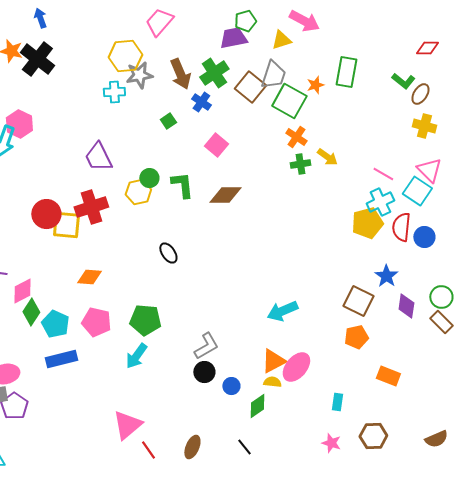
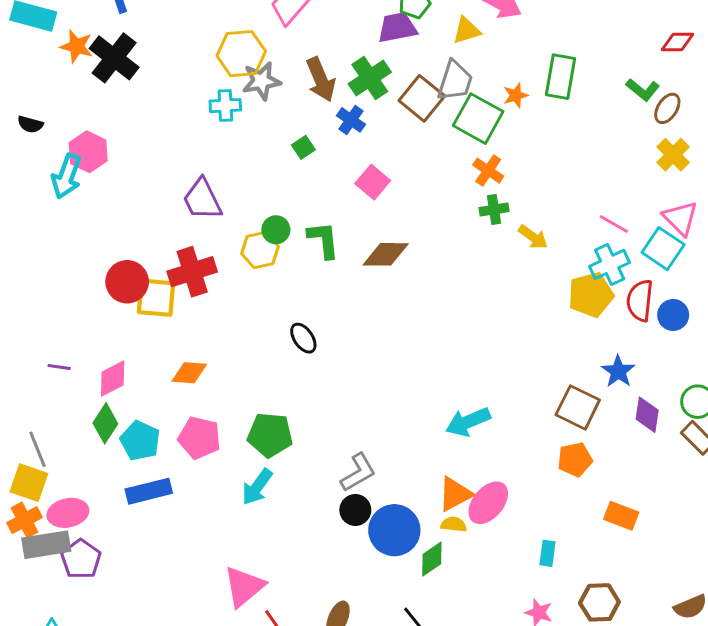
yellow cross: (424, 126) -> (673, 155), turned 30
yellow arrow: (327, 157) -> (533, 237), moved
pink diamond: (22, 291) -> (113, 379), moved
blue circle: (231, 386) -> (394, 530), size x2.0

